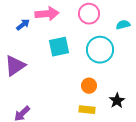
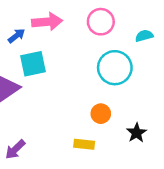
cyan square: (59, 47) -> (33, 64), moved
yellow rectangle: (87, 110) -> (84, 144), moved

